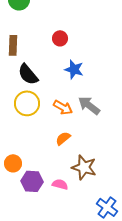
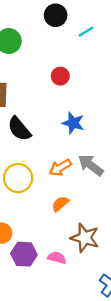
red circle: (60, 38) -> (60, 76), moved
yellow circle: (27, 103) -> (18, 178), moved
orange arrow: (63, 107) -> (60, 168), turned 120

